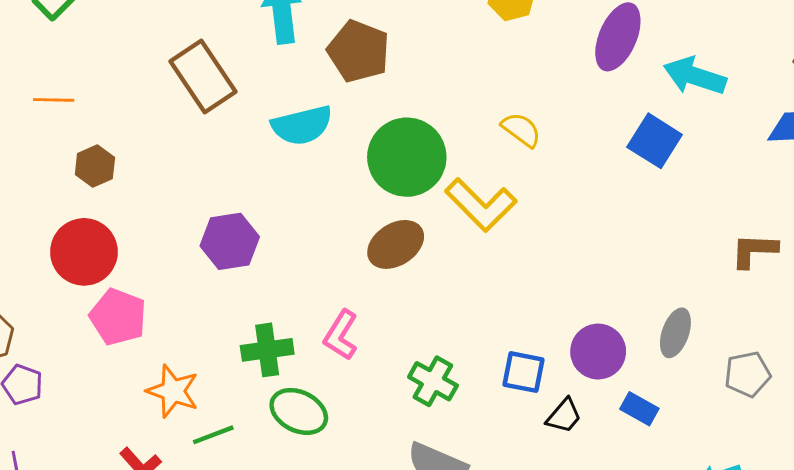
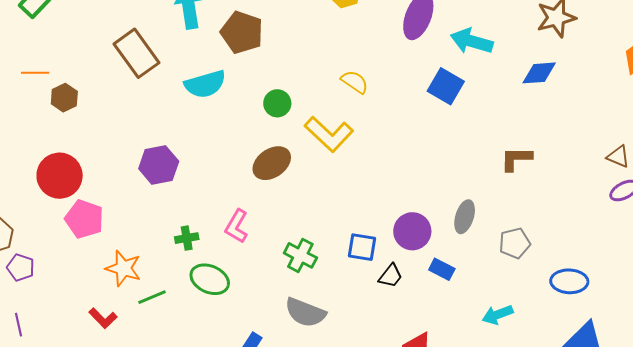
green circle: (407, 157) -> (277, 103), size x0.5
brown hexagon: (95, 166) -> (64, 98), moved
green cross: (267, 350) -> (187, 238), size x0.7

